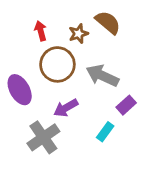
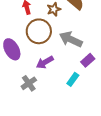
gray cross: (43, 137) -> (29, 83), size x0.7

